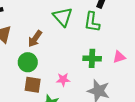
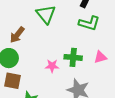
green L-shape: (92, 22) -> (89, 23), moved, turned -85
pink star: (63, 80) -> (52, 66), moved

